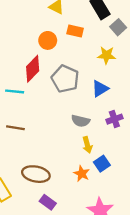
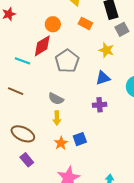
orange circle: (48, 40) -> (53, 24), moved
blue triangle: (100, 89) -> (103, 78), moved
gray semicircle: (81, 121) -> (56, 99), moved
yellow arrow: (87, 145) -> (57, 118), moved

